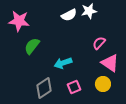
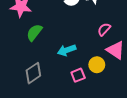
yellow circle: (103, 84) -> (97, 65), moved
gray diamond: (44, 88) -> (33, 73), moved

